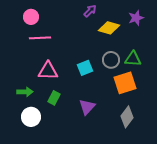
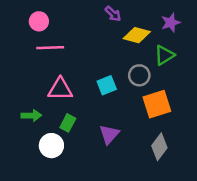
purple arrow: (90, 11) -> (113, 14), turned 88
green triangle: (133, 59) -> (164, 55), moved, turned -36
white circle: (31, 117) -> (51, 146), moved

